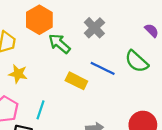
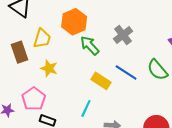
cyan line: (40, 110) -> (86, 108), moved

